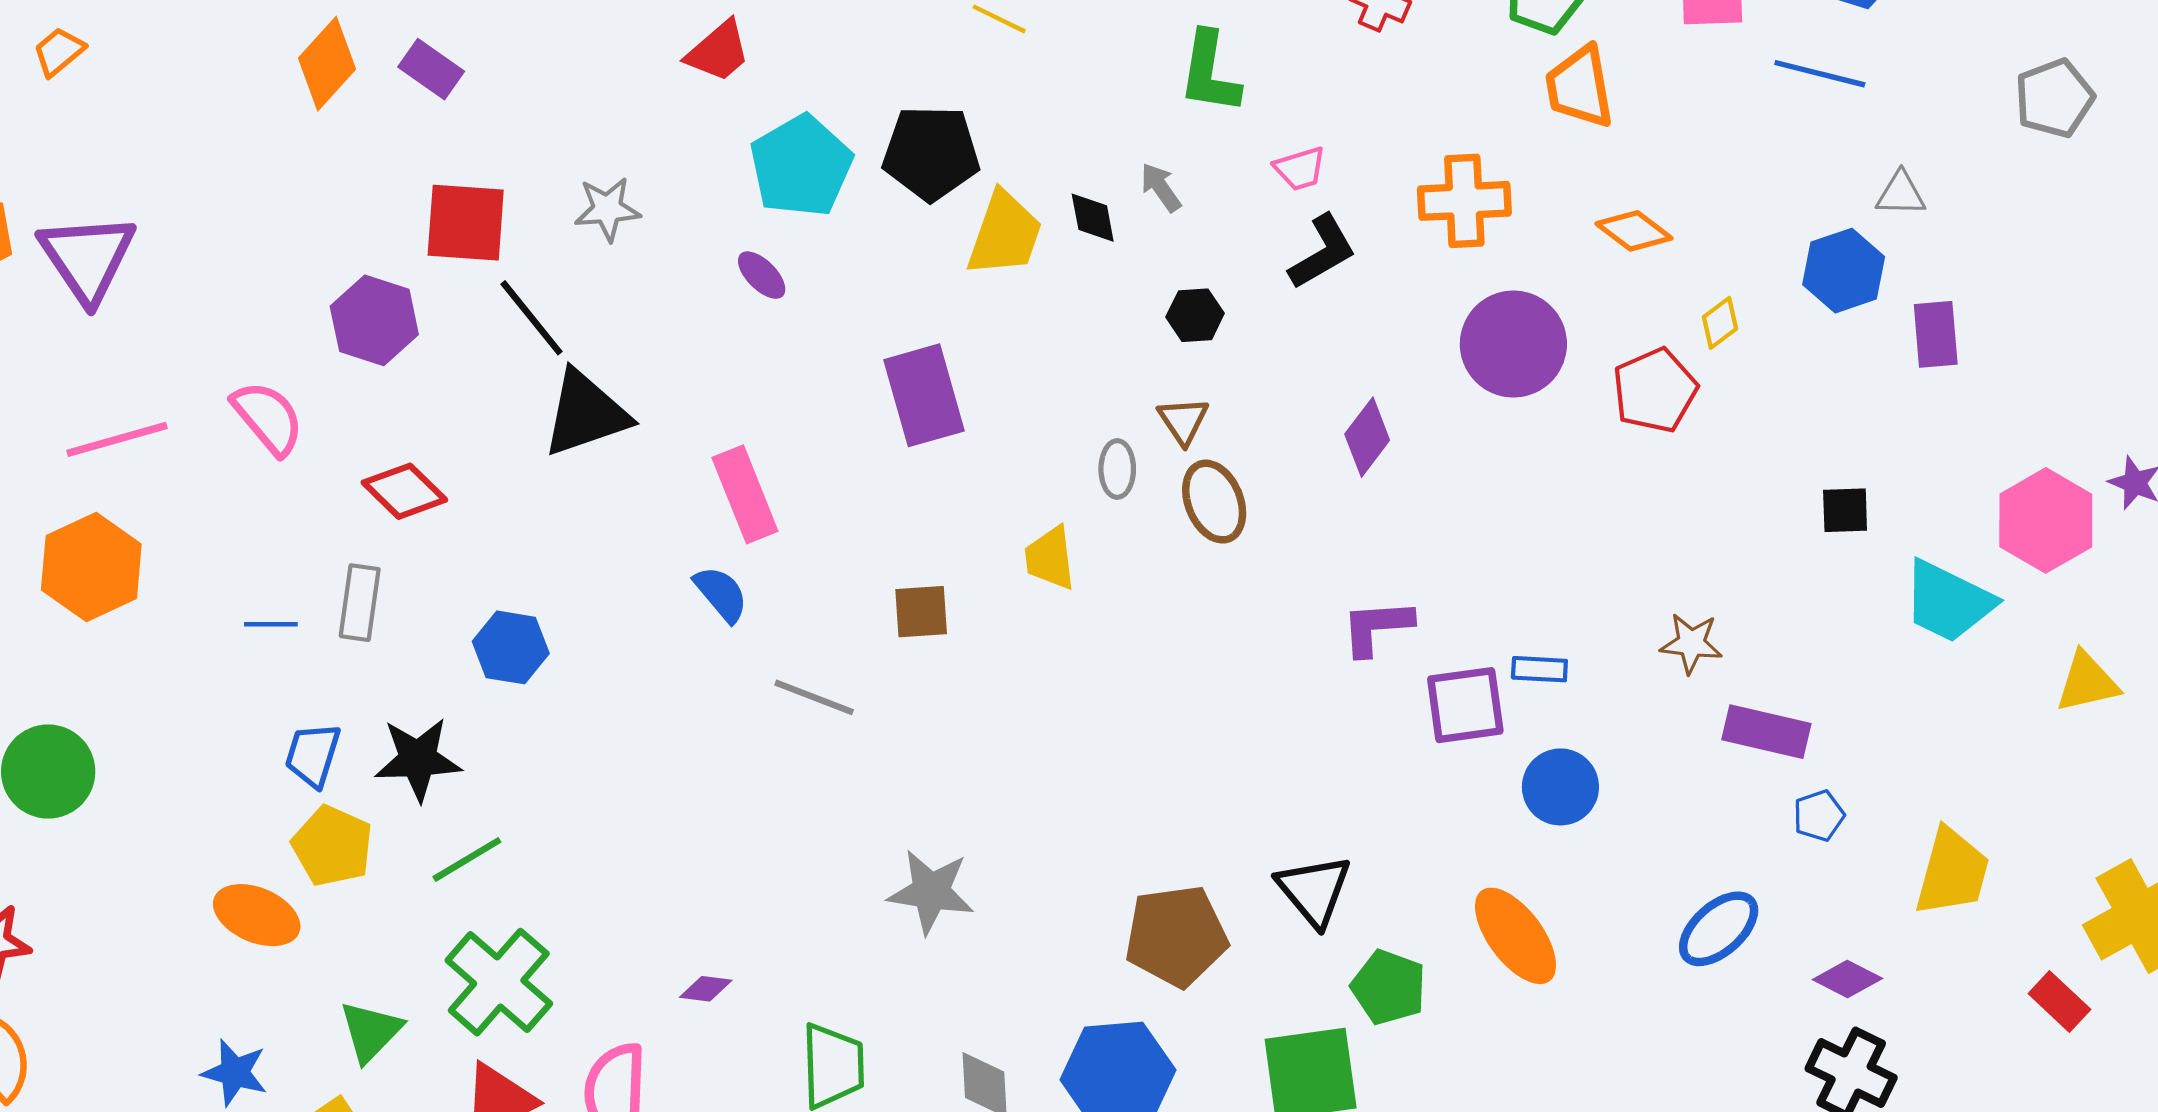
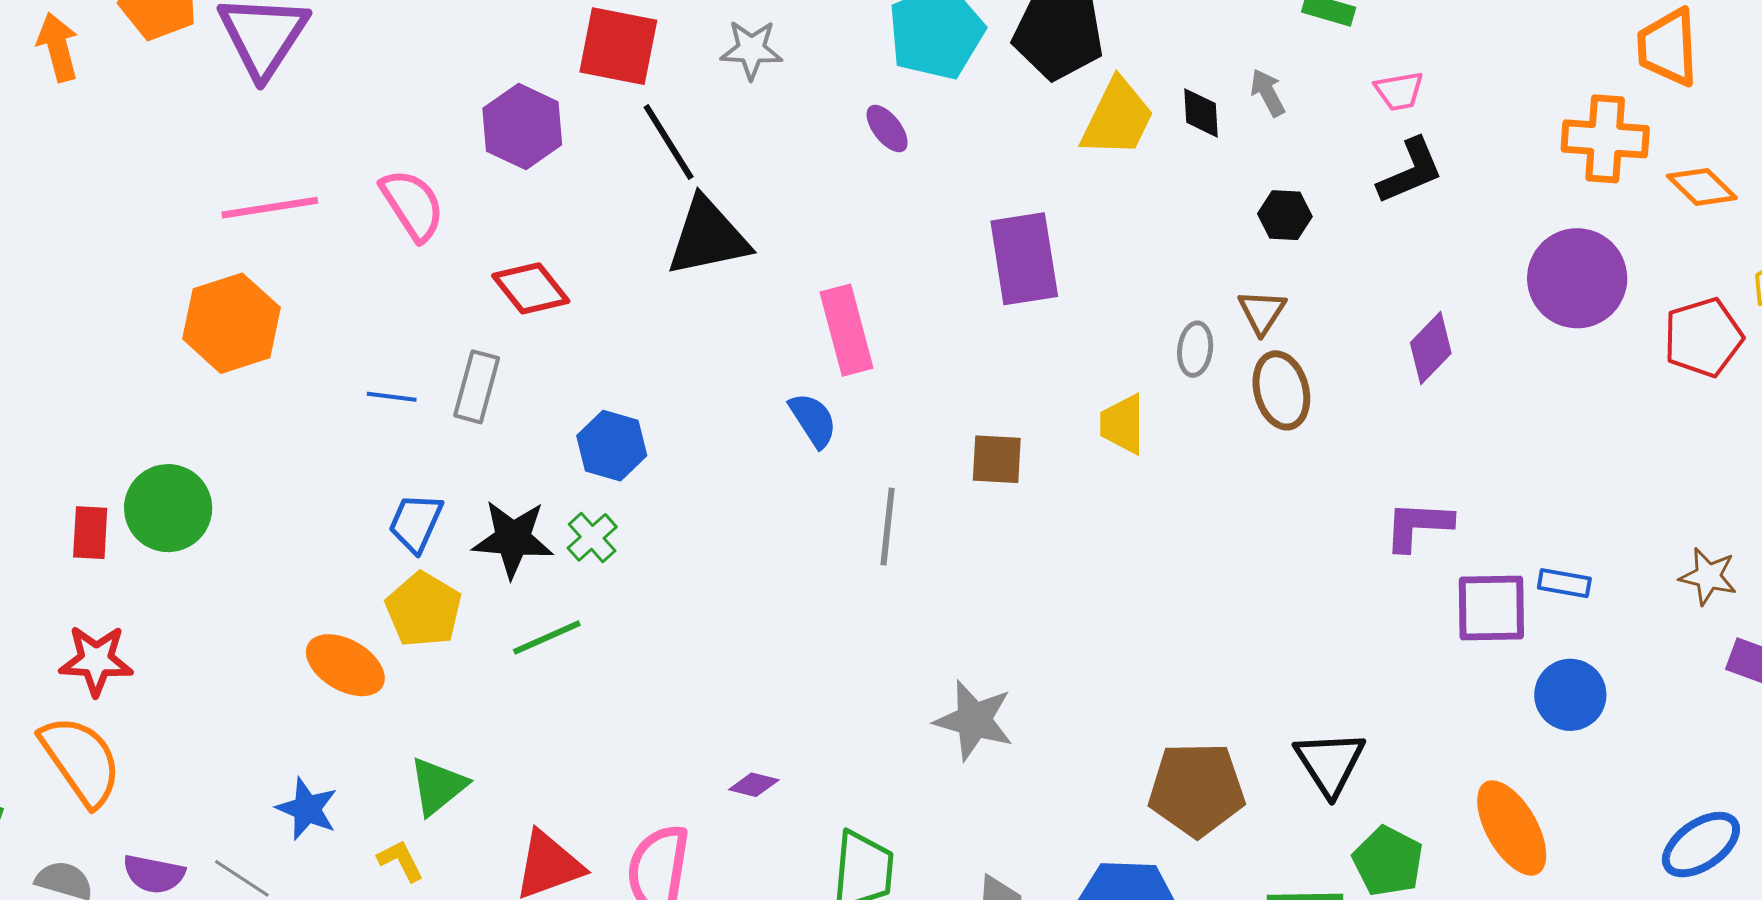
orange cross: (1464, 201) -> (1605, 139), moved
gray line: (814, 697) -> (888, 527), turned 68
green cross: (499, 982) -> (592, 537), moved, size x0.5

